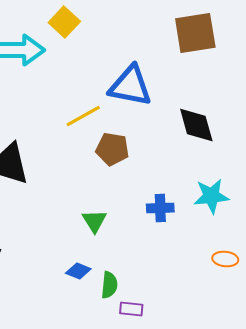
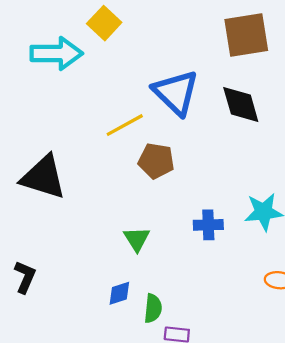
blue triangle: (130, 86) -> (176, 93), turned 33
black diamond: (196, 125) -> (241, 104), moved
blue diamond: (78, 271) -> (119, 293), turned -40

